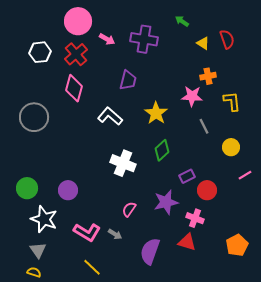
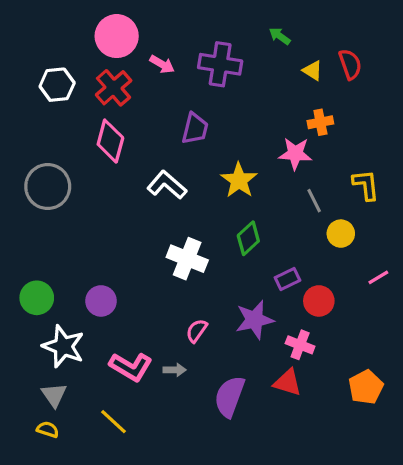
yellow L-shape: (232, 101) -> (366, 185), moved
yellow circle: (231, 147) -> (341, 234), moved
gray arrow: (115, 234) -> (175, 370), turned -32
yellow line: (92, 267) -> (114, 422), moved

